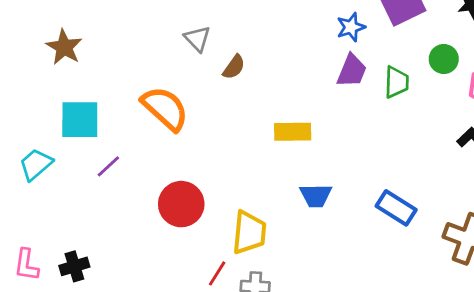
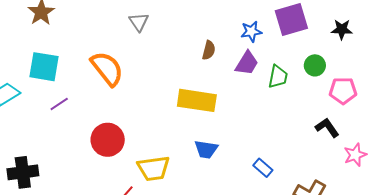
brown semicircle: (234, 67) -> (209, 50), moved, turned -30
yellow rectangle: (293, 132) -> (197, 100), size x1.4
blue rectangle: (396, 208) -> (263, 168), size x0.7
yellow trapezoid: (249, 233) -> (154, 168), turned 68
black cross: (74, 266) -> (23, 172), size x1.4

